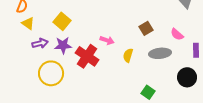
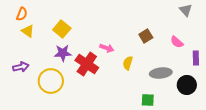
purple arrow: (40, 43) -> (21, 67), moved
gray ellipse: (160, 53) -> (161, 73), moved
green square: (148, 92) -> (148, 100), turned -32

